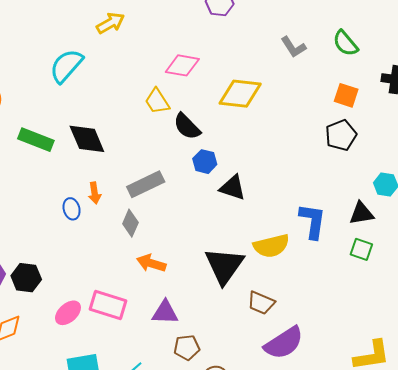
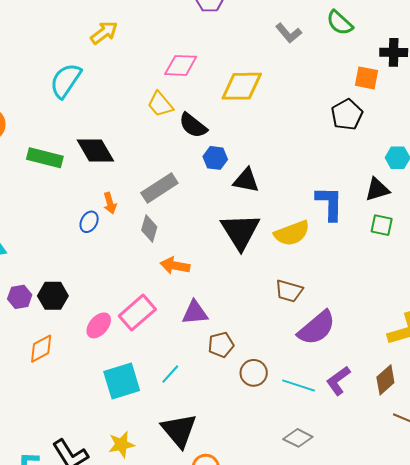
orange square: (346, 95) -> (367, 78), moved
blue ellipse: (72, 209) -> (89, 222), turned 50
black triangle: (224, 266) -> (240, 231), moved
pink rectangle: (108, 305) -> (137, 313), turned -51

